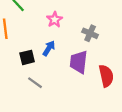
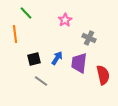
pink star: (55, 20) -> (65, 20), moved
blue arrow: (49, 48) -> (57, 58), moved

